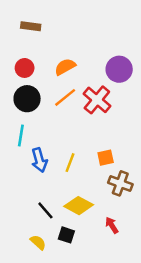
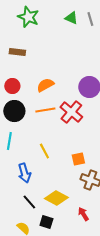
orange line: (65, 97) -> (45, 110), turned 30
blue arrow: (39, 160) -> (24, 173), moved
yellow line: (70, 163) -> (44, 151), moved, turned -49

